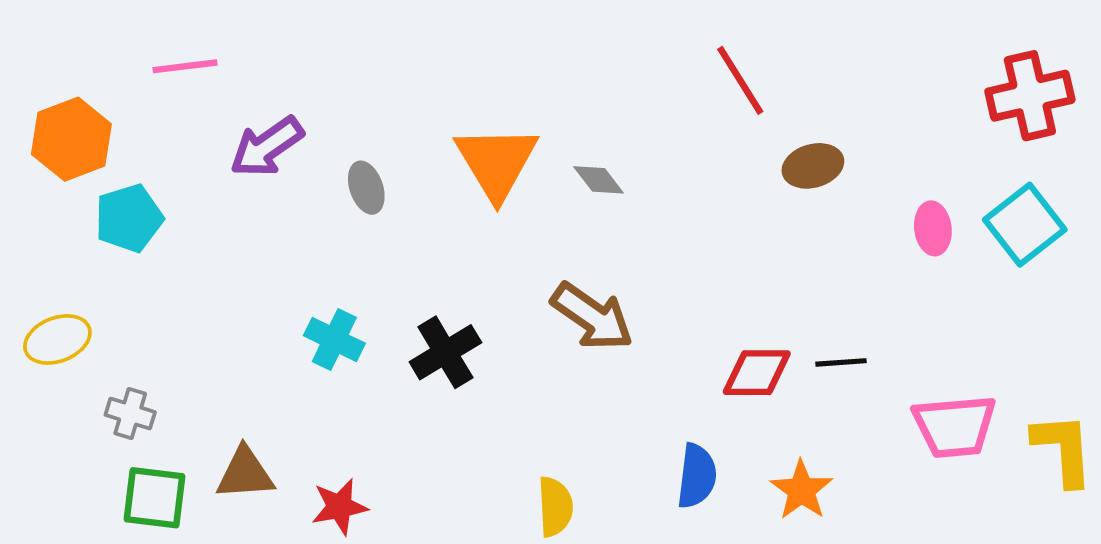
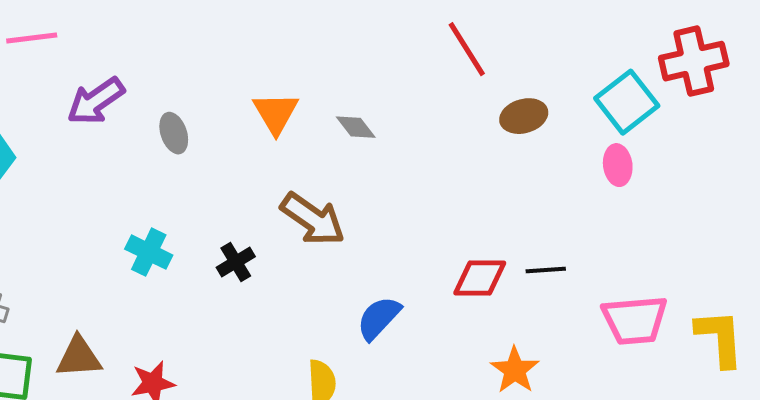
orange triangle: (496, 162) -> (276, 113), size x0.7
cyan square: (1025, 225) -> (627, 102), moved
brown arrow: (592, 317) -> (313, 219), moved
black cross: (445, 352) -> (236, 262), size x0.7
blue semicircle: (697, 476) -> (379, 318), moved, turned -144

